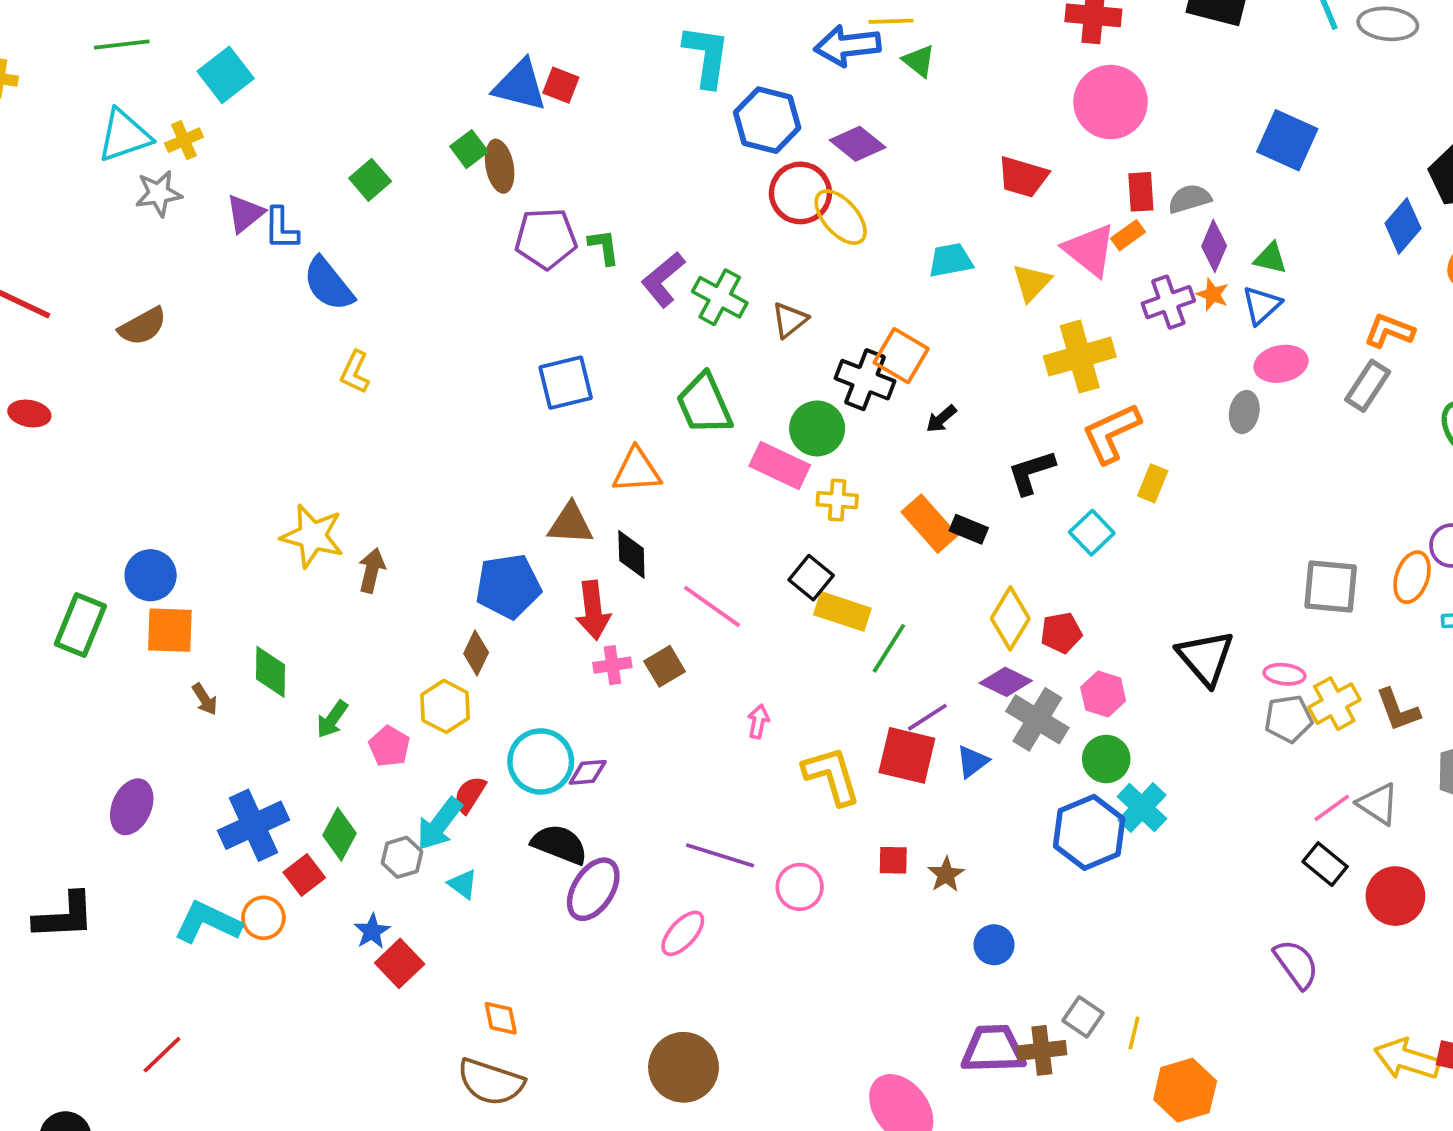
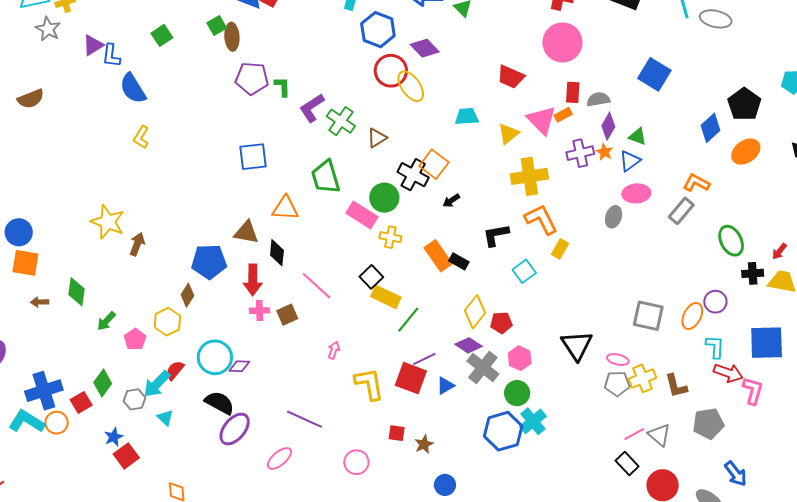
gray star: (159, 193) -> (48, 29), turned 30
orange L-shape: (1111, 433) -> (541, 219), turned 81
brown arrow: (205, 699) -> (40, 302), turned 114
blue cross: (253, 825) -> (44, 391), moved
pink circle: (800, 887) -> (356, 462), moved

